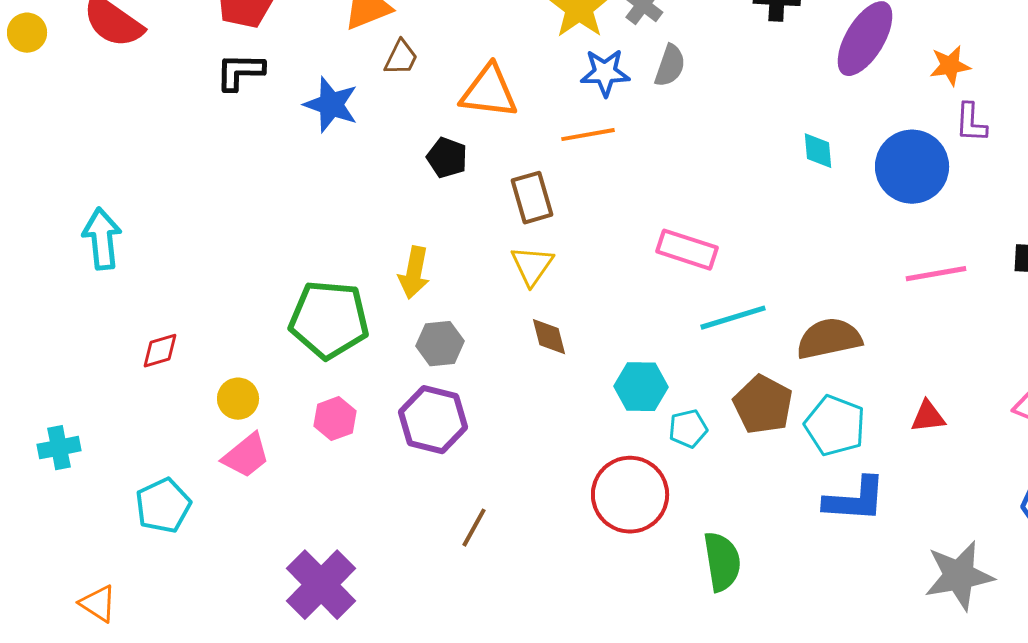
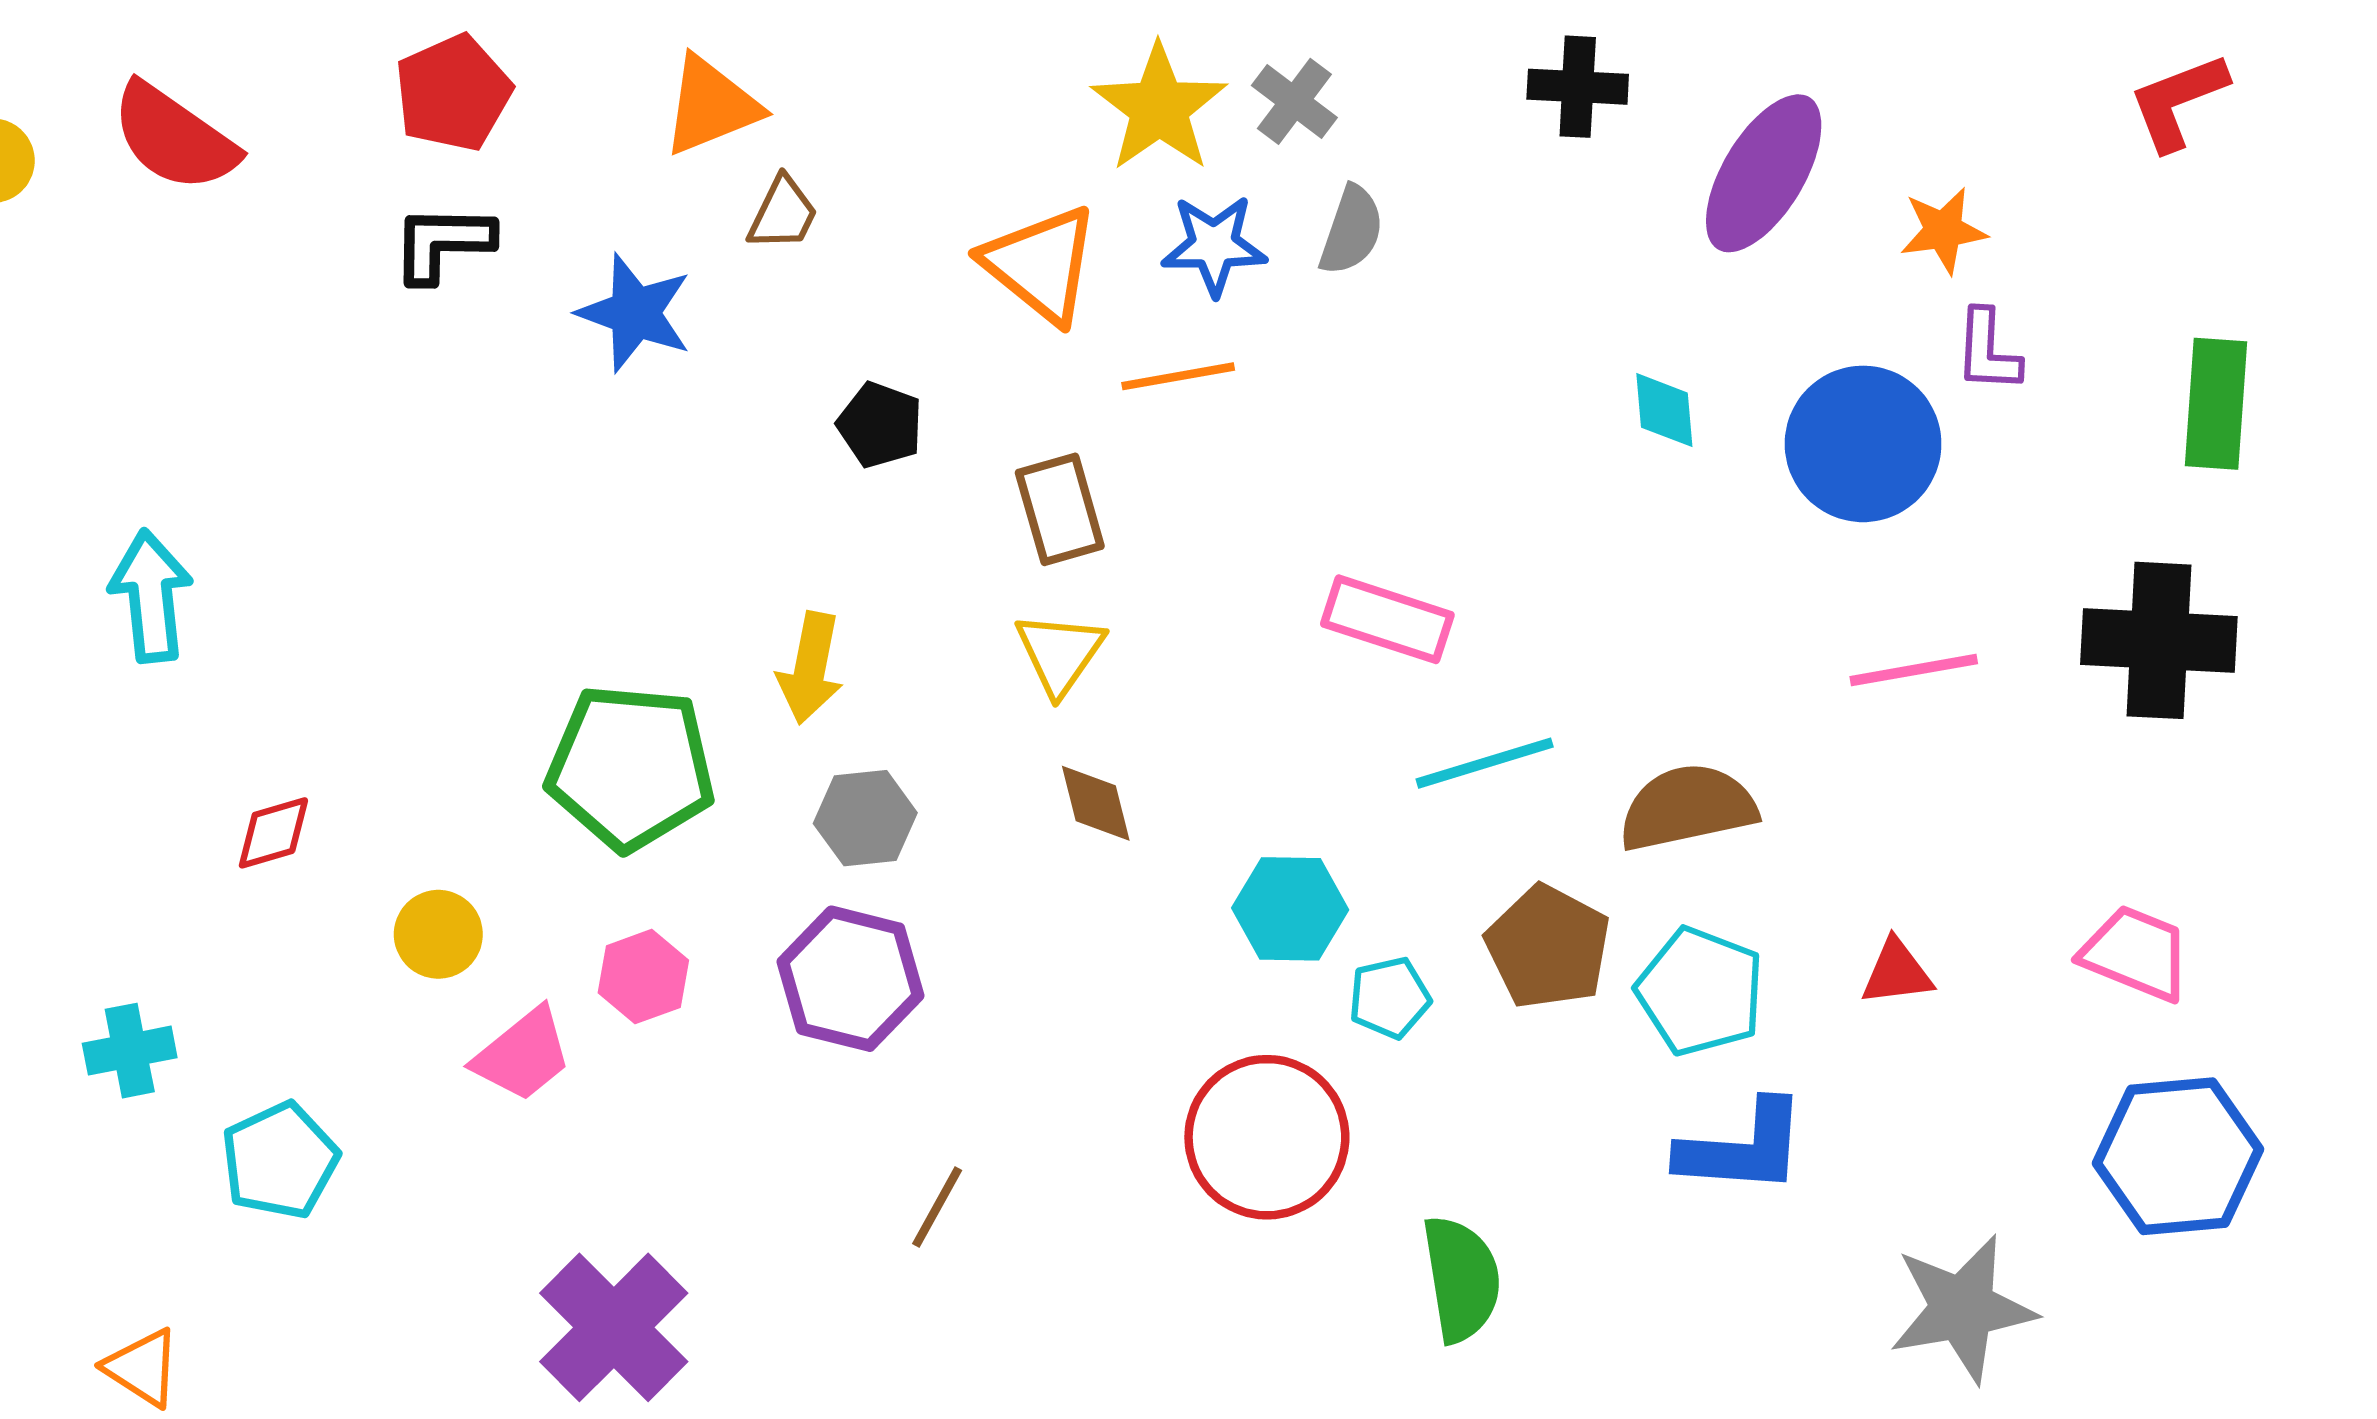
orange triangle: (489, 92) -> (1041, 264), moved, turned 32
cyan cross: (59, 448) -> (130, 1051), moved
pink trapezoid: (246, 456) -> (523, 1055), moved

